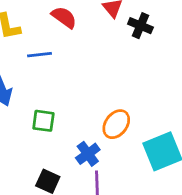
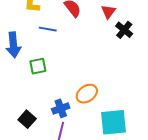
green square: (43, 121) -> (38, 66), moved, turned -36

